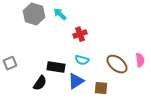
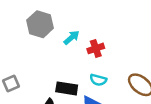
cyan arrow: (60, 14) -> (72, 38), moved, turned 96

